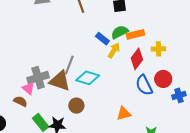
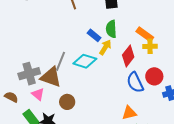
green semicircle: (120, 32) -> (111, 29), turned -66
orange rectangle: (135, 34) -> (145, 34), moved, turned 48
cyan diamond: (88, 78) -> (85, 61), moved
pink triangle: (28, 88) -> (38, 94), moved
orange triangle: (124, 114) -> (129, 113), moved

